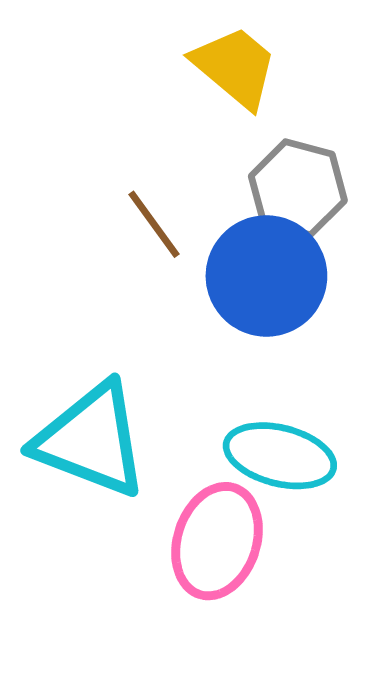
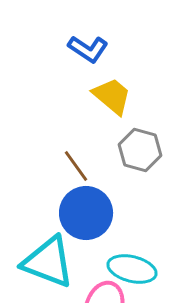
blue circle: (266, 276) -> (86, 213), moved

